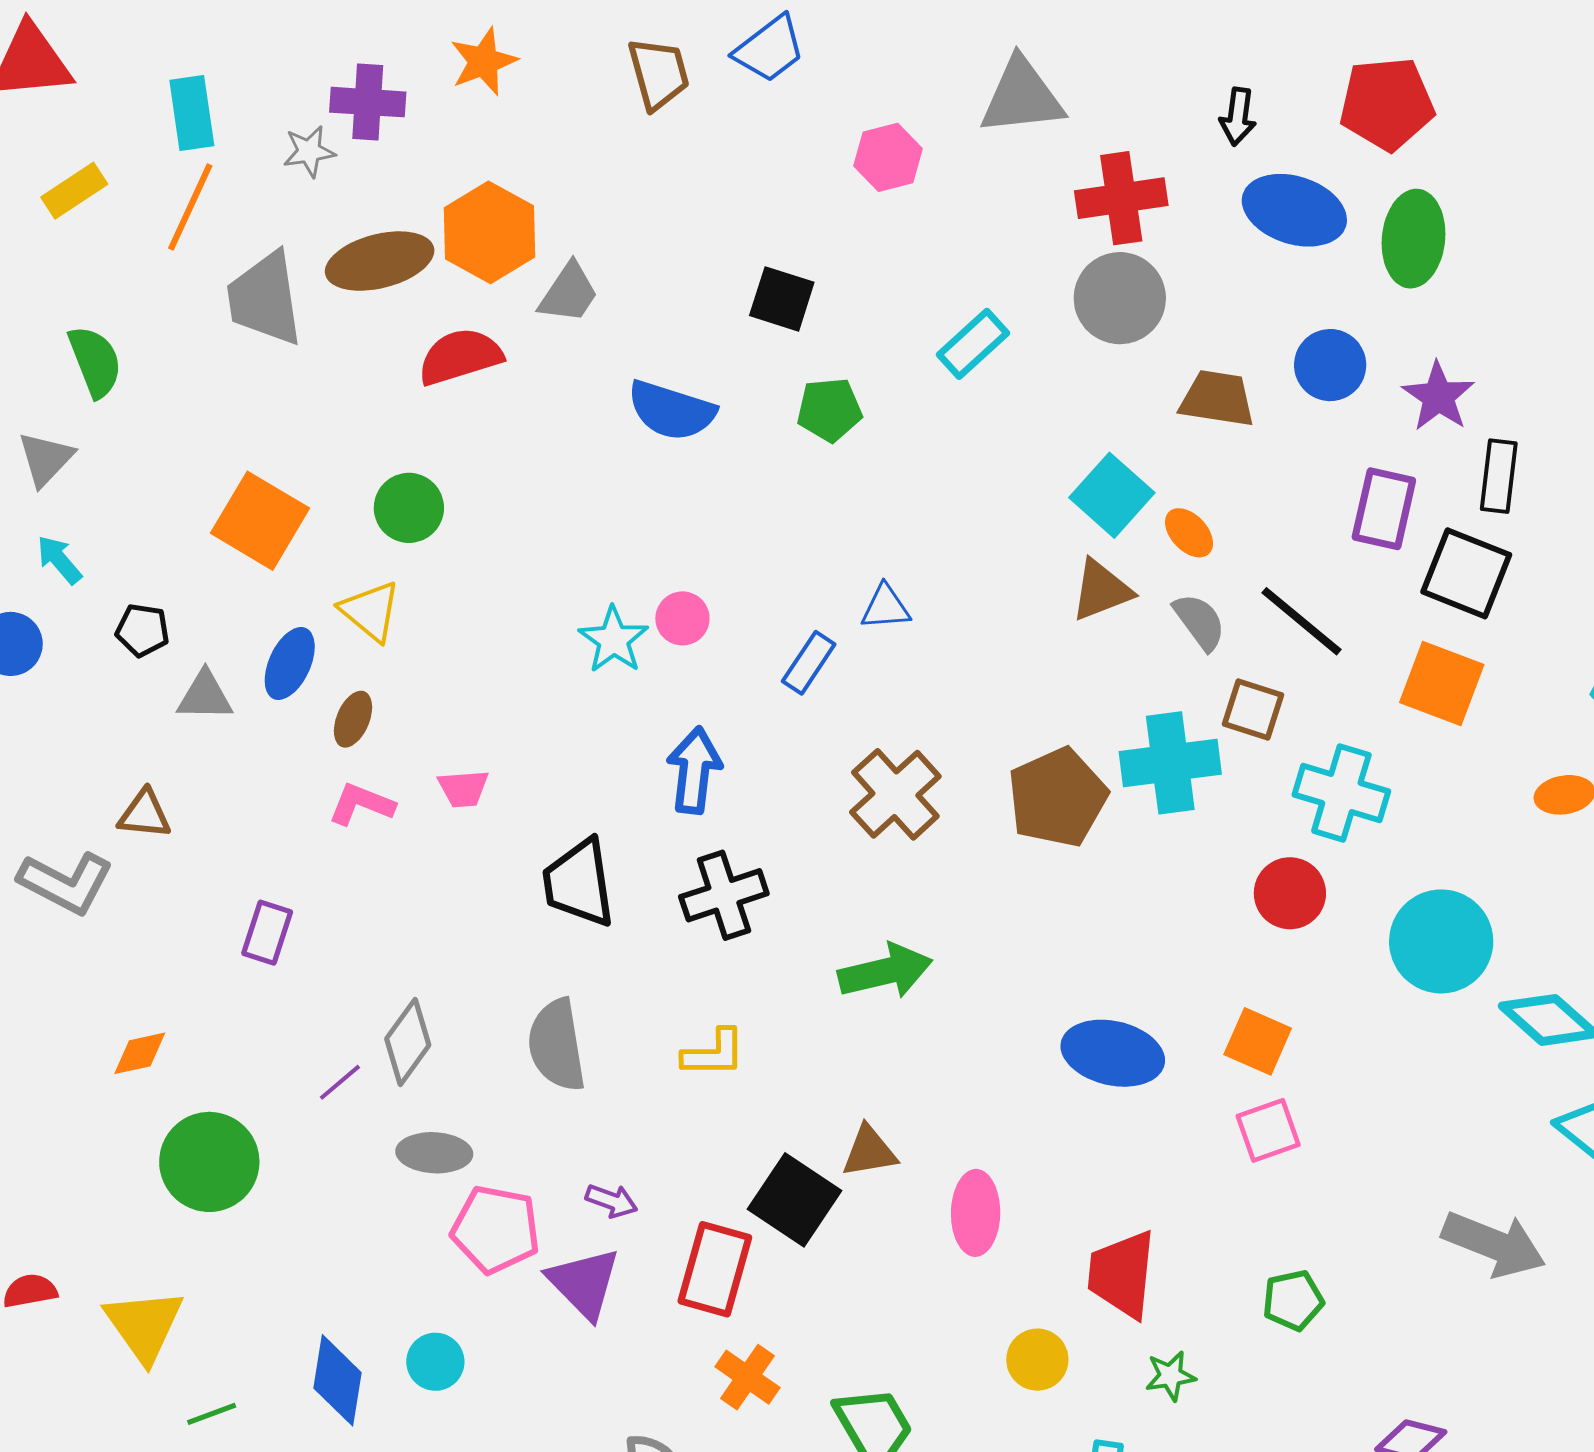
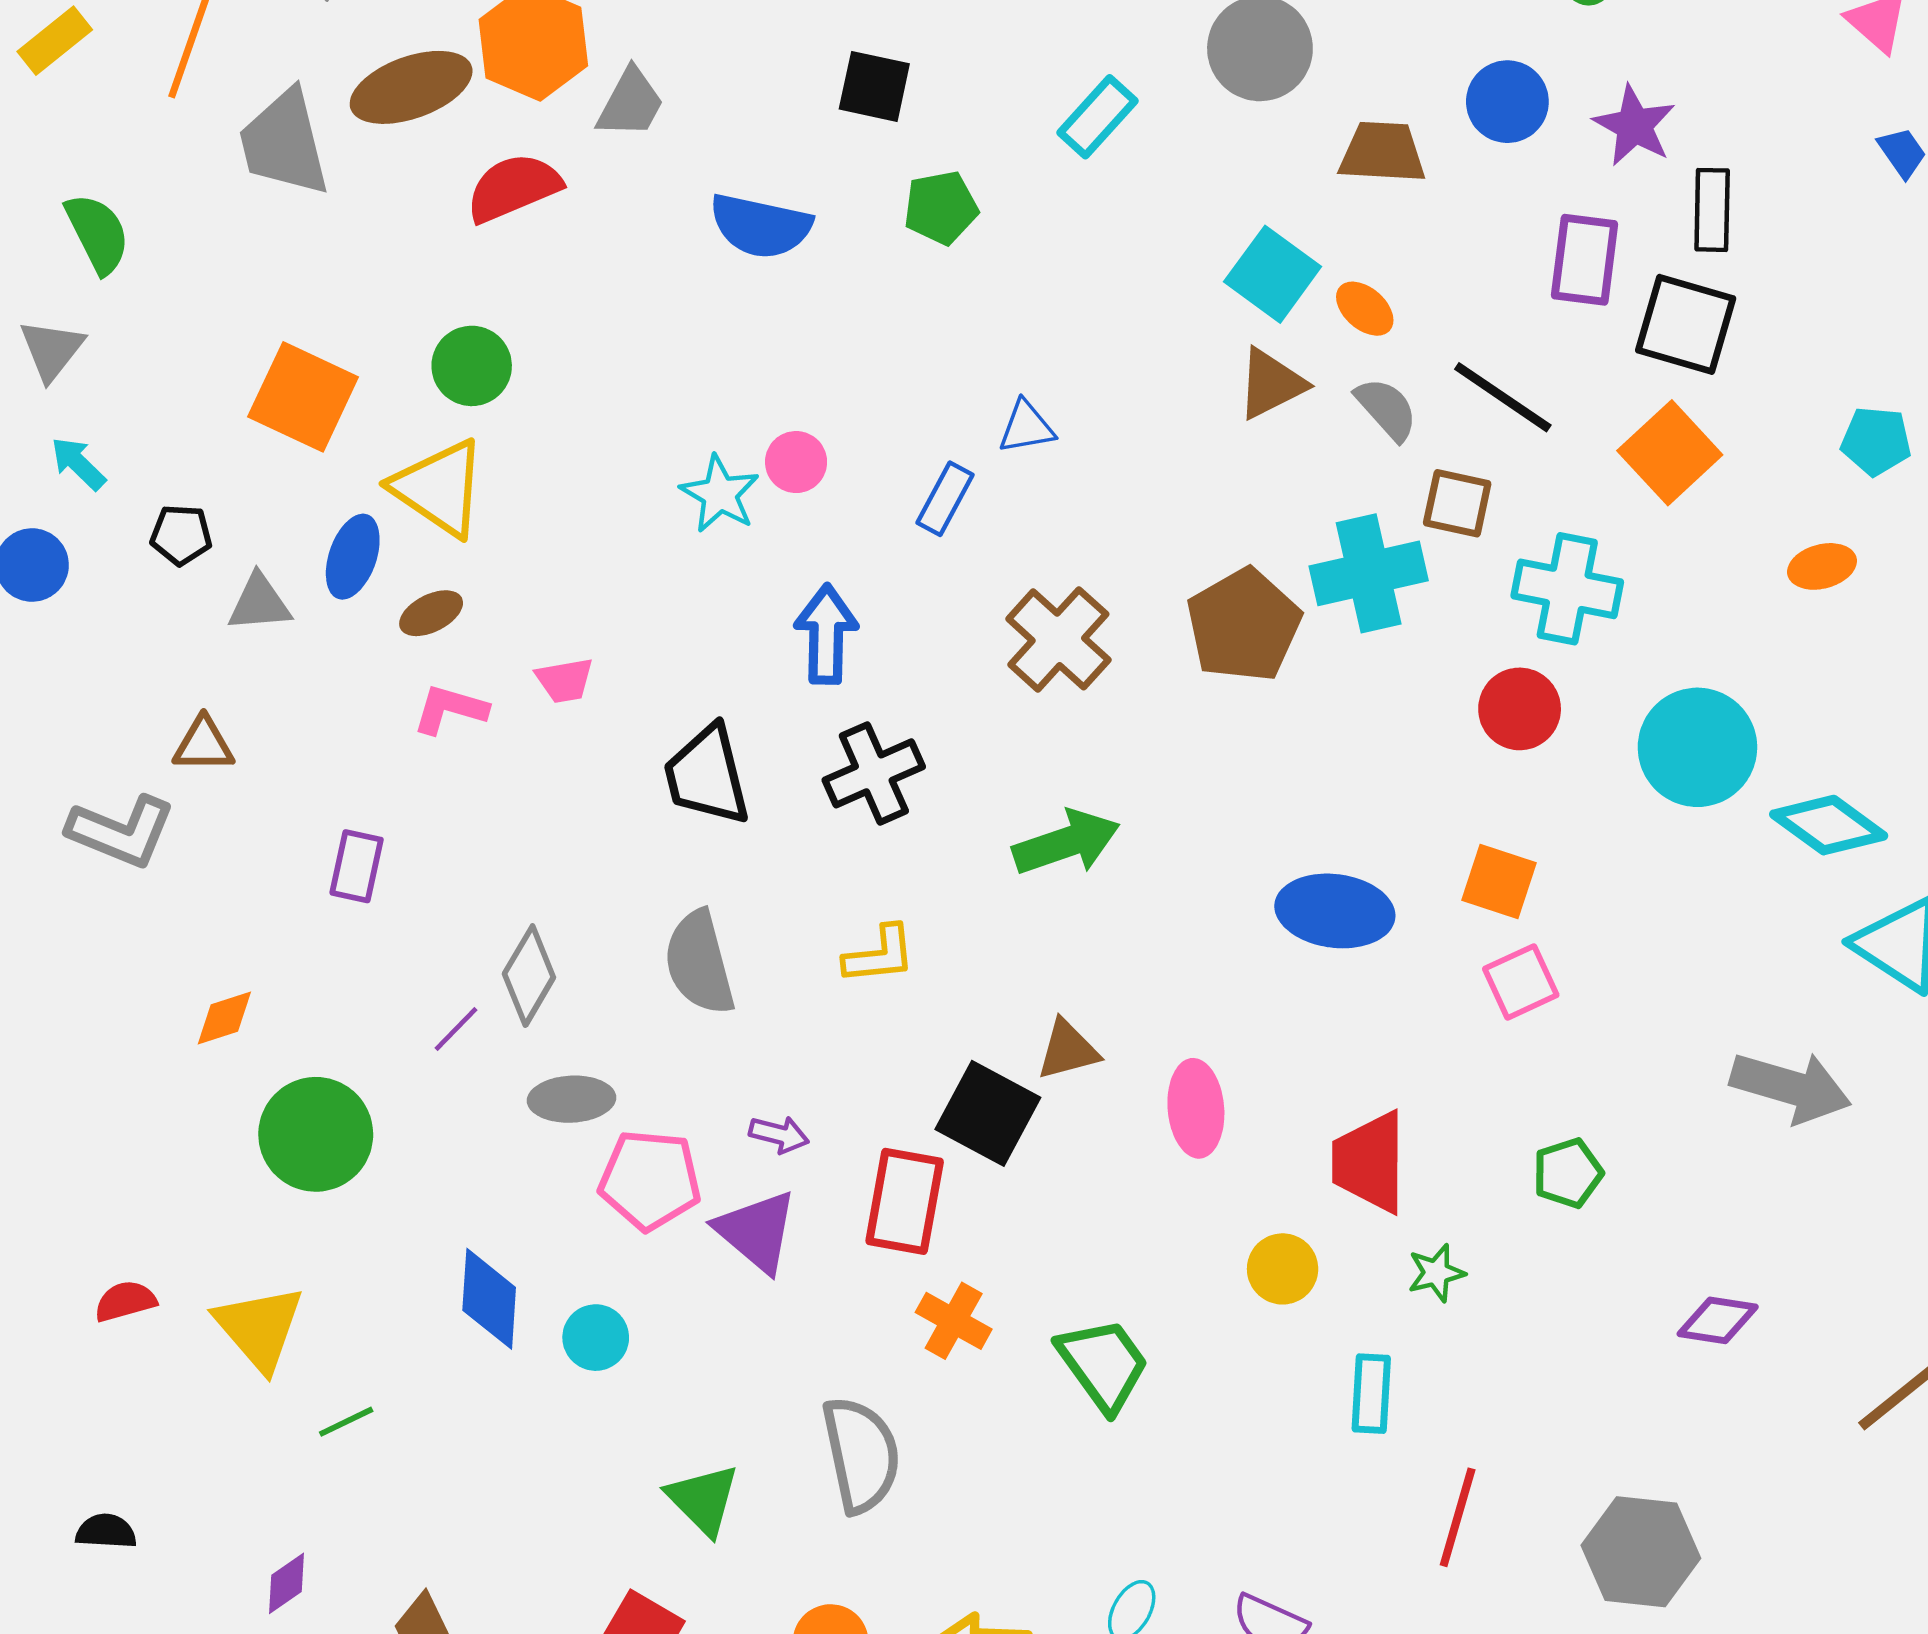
yellow triangle: (370, 611) -> (439, 488), size x1.4
orange square: (1442, 683) -> (1670, 453), turned 32
brown ellipse: (353, 719) -> (431, 613), turned 46
blue diamond: (337, 1380) -> (489, 1299), moved

